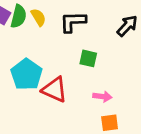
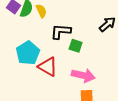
black L-shape: (73, 22) -> (61, 32), moved
pink arrow: (102, 96) -> (83, 75), size x1.6

